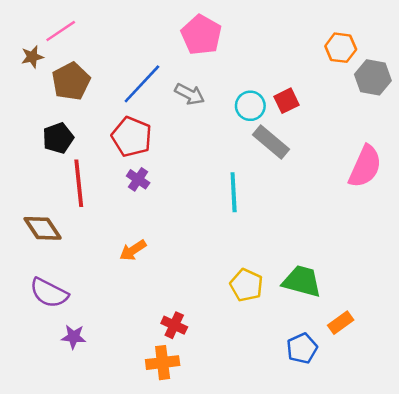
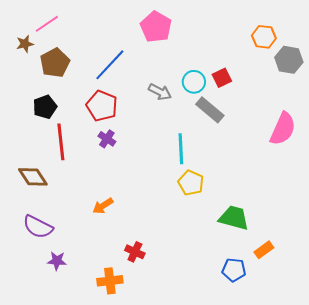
gray arrow: (190, 94) -> (160, 92), moved
orange arrow: (133, 250) -> (103, 206), moved
yellow pentagon: (246, 285) -> (191, 183), moved
blue pentagon: (302, 348) -> (234, 270), turned 30
orange cross: (163, 363) -> (110, 281), moved

